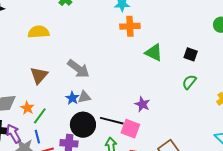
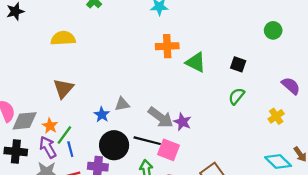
orange cross: (130, 26) -> (167, 46), moved
gray arrow: (78, 69) -> (161, 117), moved
gray triangle: (84, 97) -> (122, 104), moved
purple arrow: (13, 134) -> (48, 147), moved
blue line: (37, 137) -> (70, 149), moved

